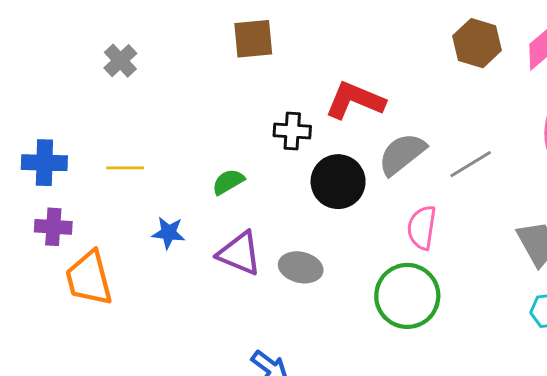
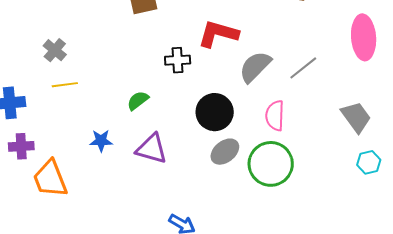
gray cross: (120, 61) -> (55, 50), moved
yellow line: (125, 168) -> (65, 85), moved
black circle: (338, 182) -> (215, 112), moved
gray ellipse: (301, 267) -> (225, 152), moved, turned -44

